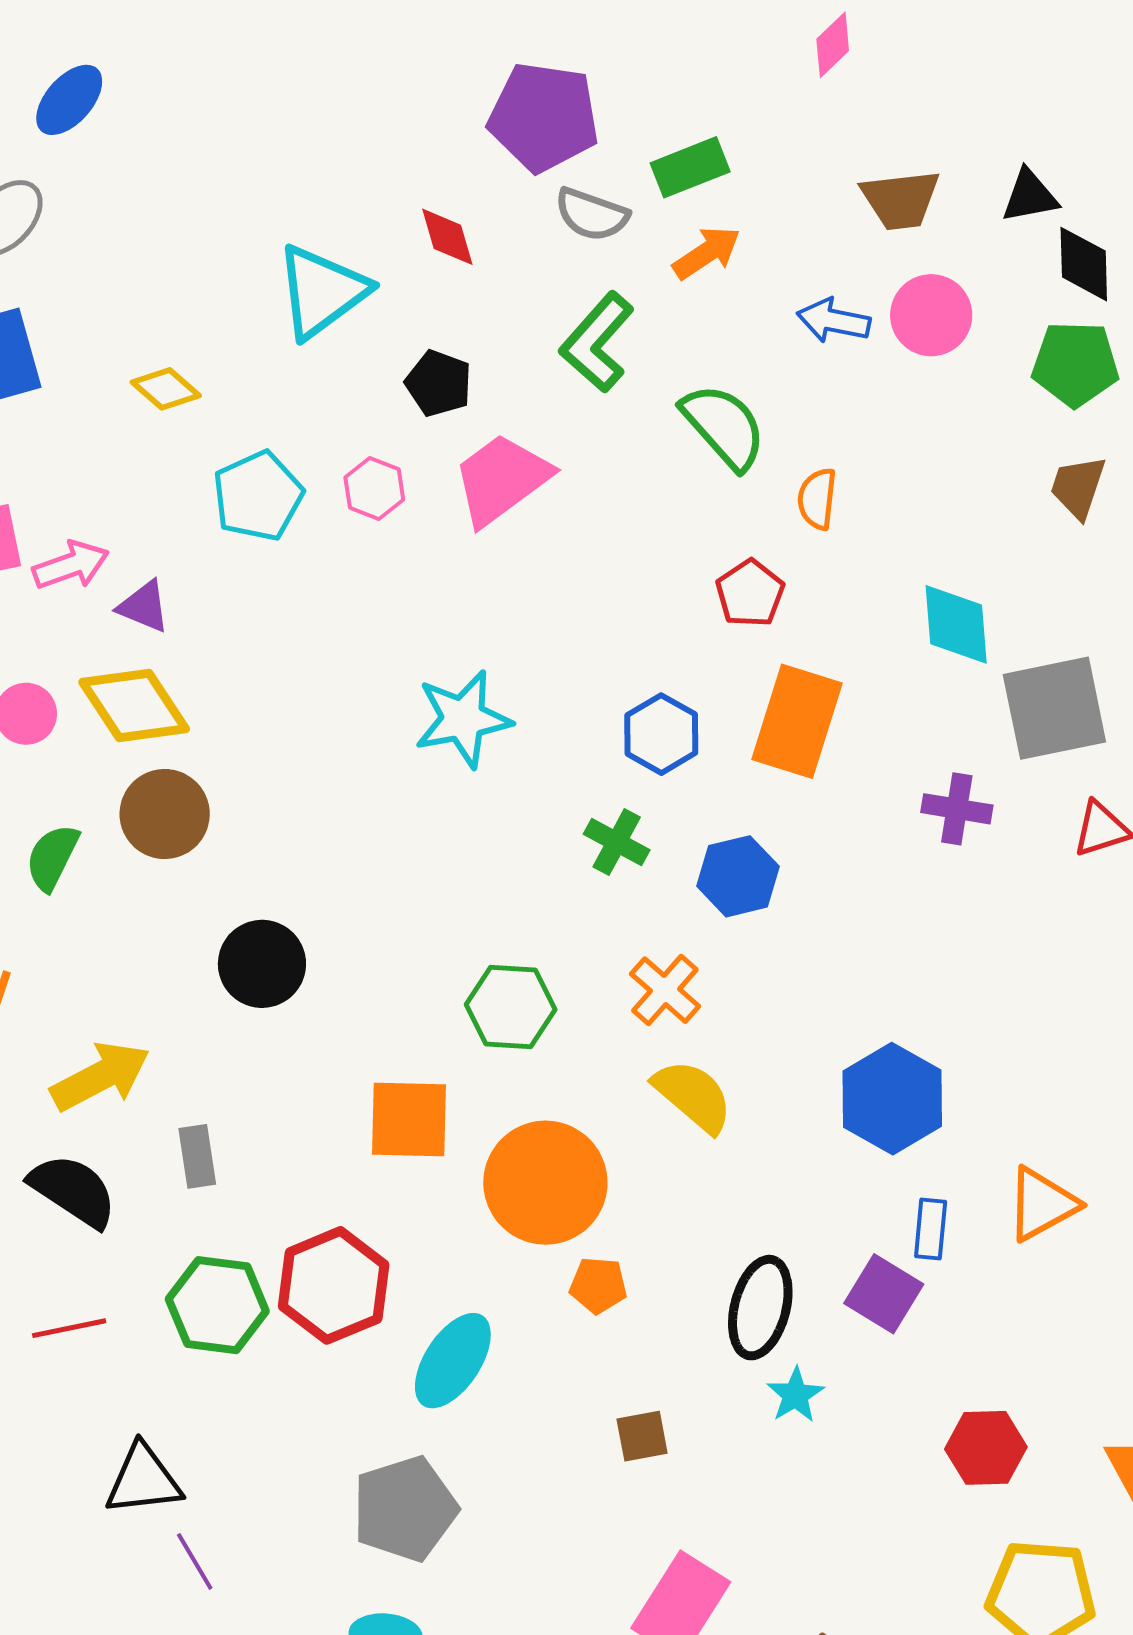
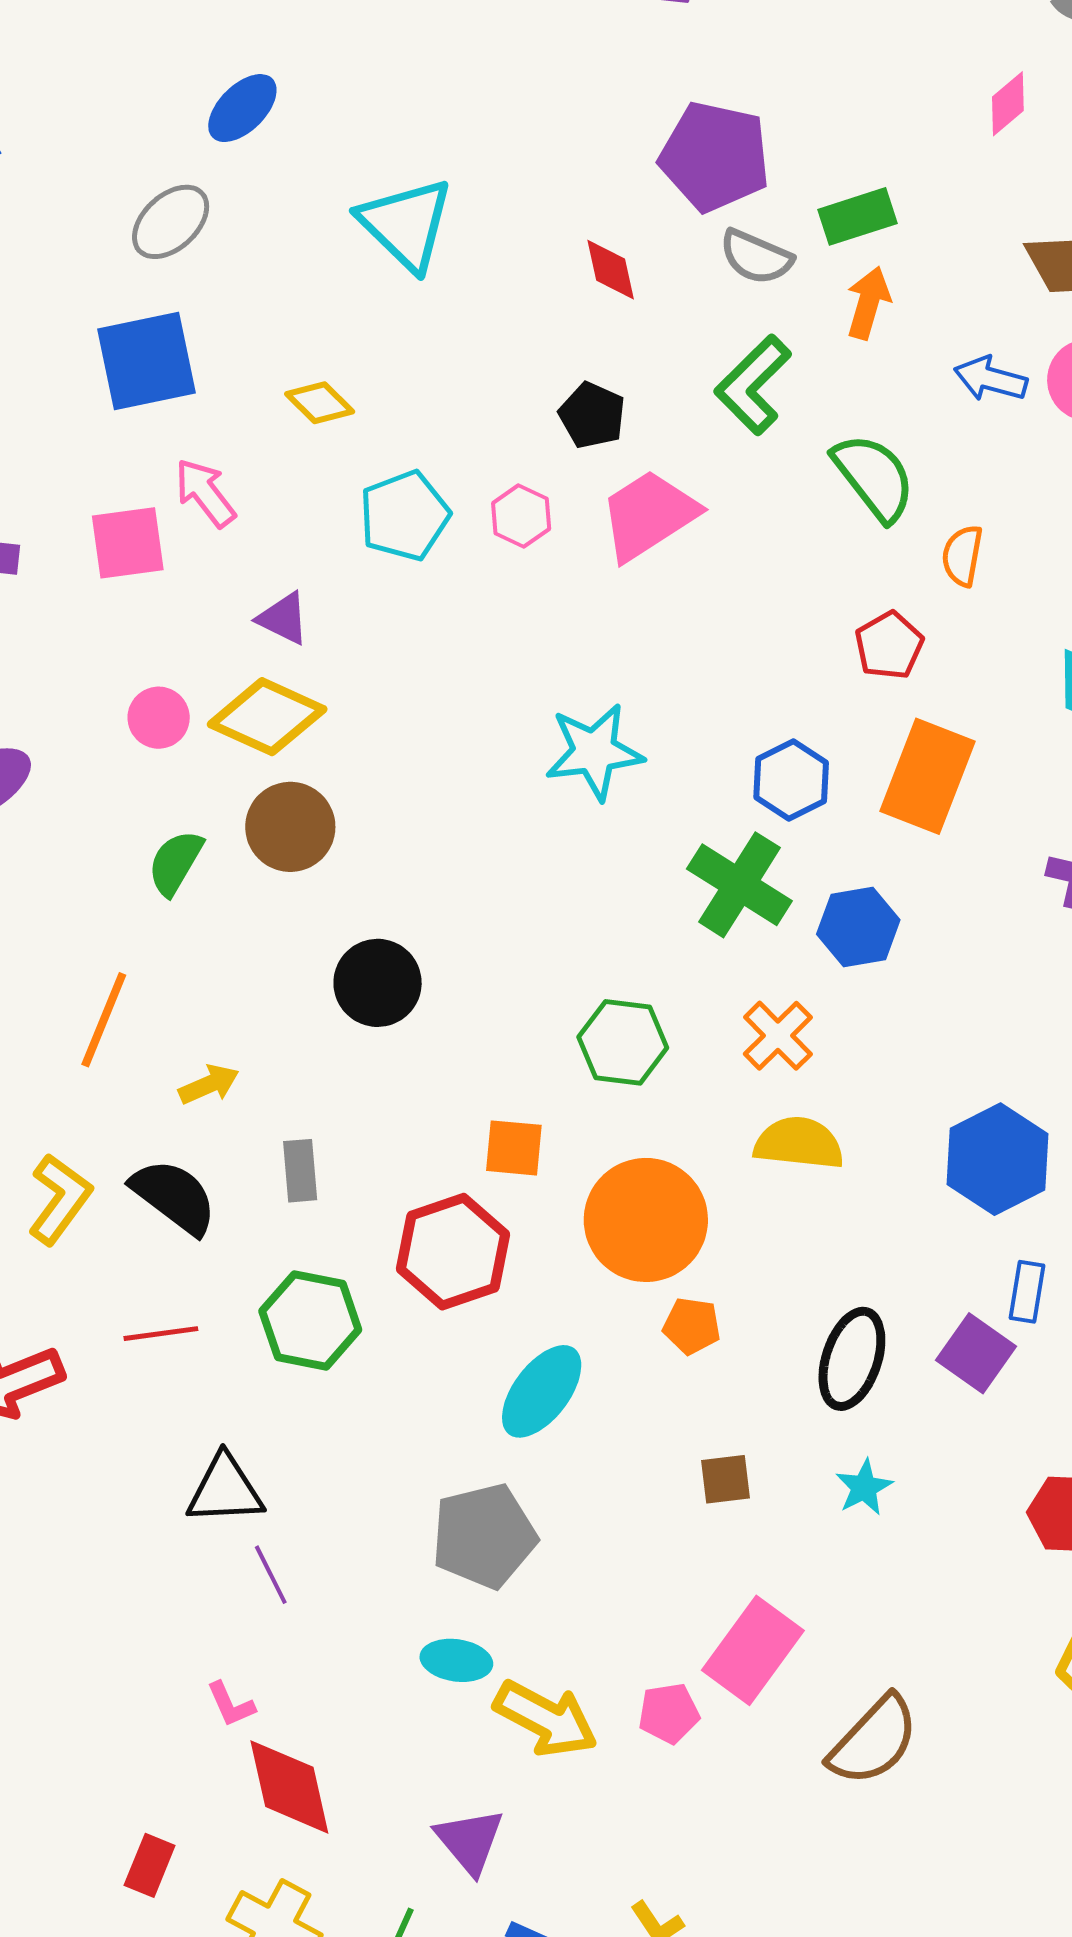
orange arrow: (707, 253) -> (868, 303), turned -44
cyan triangle: (322, 292) -> (406, 224), moved, turned -43
pink arrow: (71, 565) -> (205, 493), moved, turned -112
yellow diamond: (134, 706) -> (267, 717), turned -36
green cross: (617, 842) -> (739, 885), size x1.6
yellow arrow: (100, 1076) -> (209, 1084), size x0.6
yellow semicircle: (693, 1096) -> (799, 1143), turned -38
orange square: (409, 1120) -> (514, 1148), size x0.7
red hexagon: (334, 1285) -> (453, 1252), moved
cyan star: (795, 1395) -> (864, 1487), moved

